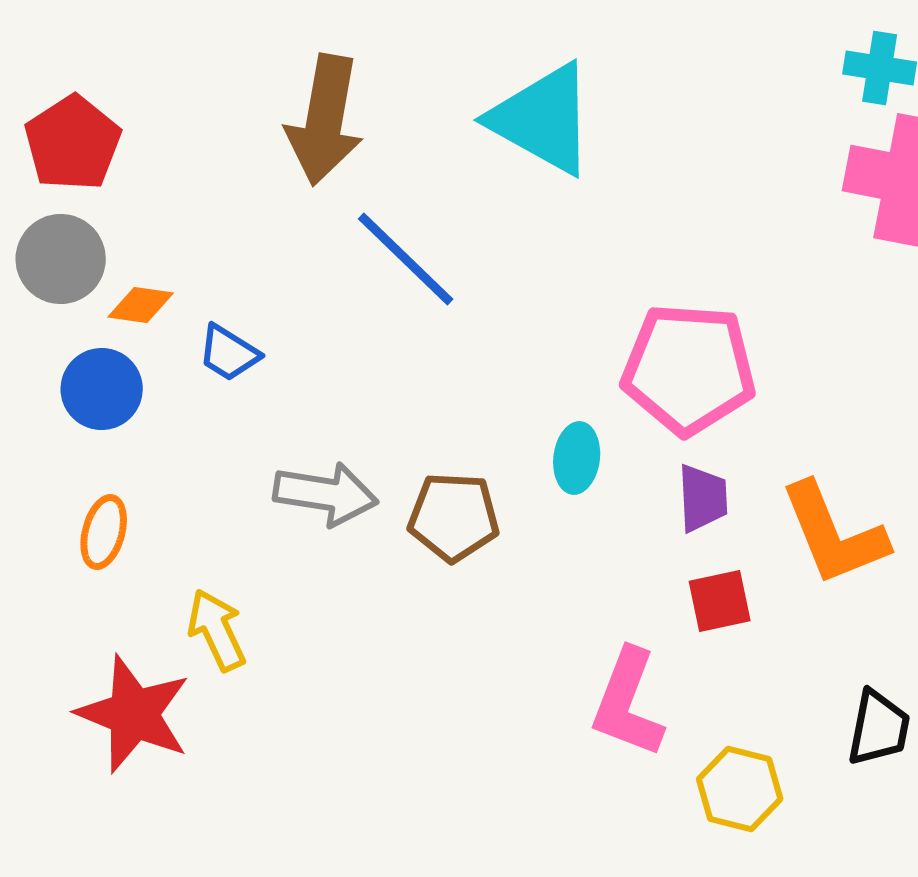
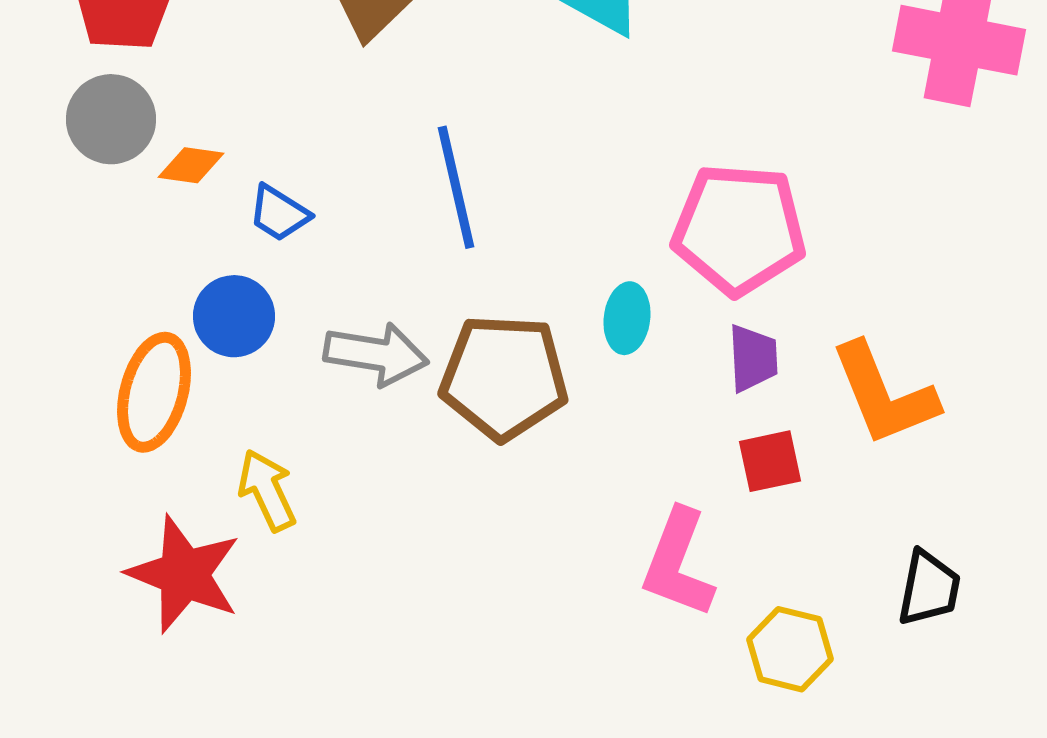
blue line: (406, 259) -> (456, 187), moved, turned 33
blue circle: (102, 389) -> (234, 316), moved
brown pentagon: (454, 517) -> (504, 377), size x1.4
orange ellipse: (104, 532) -> (154, 392), size x1.6

